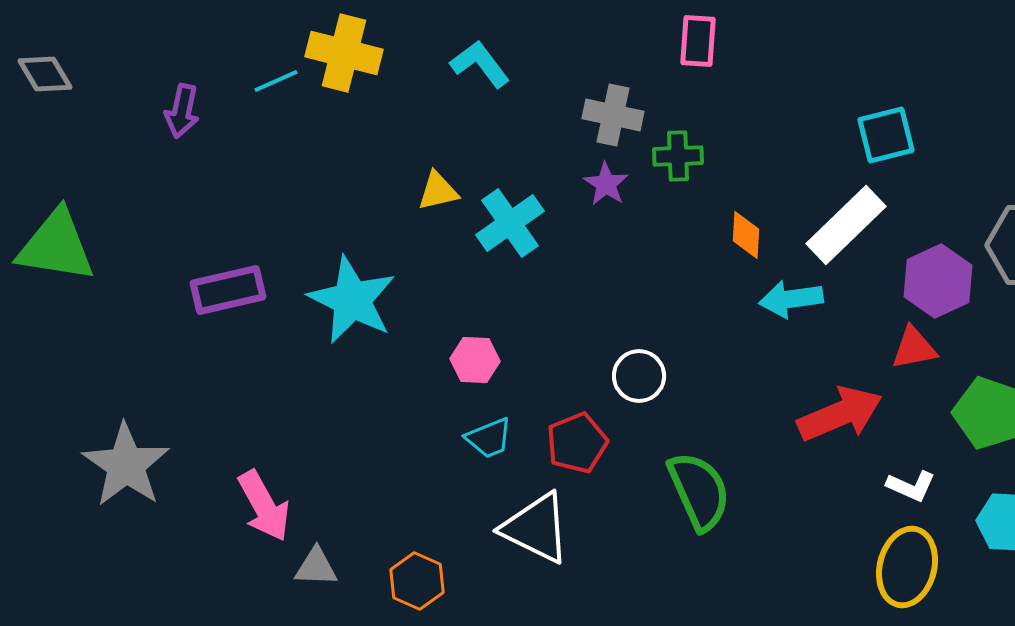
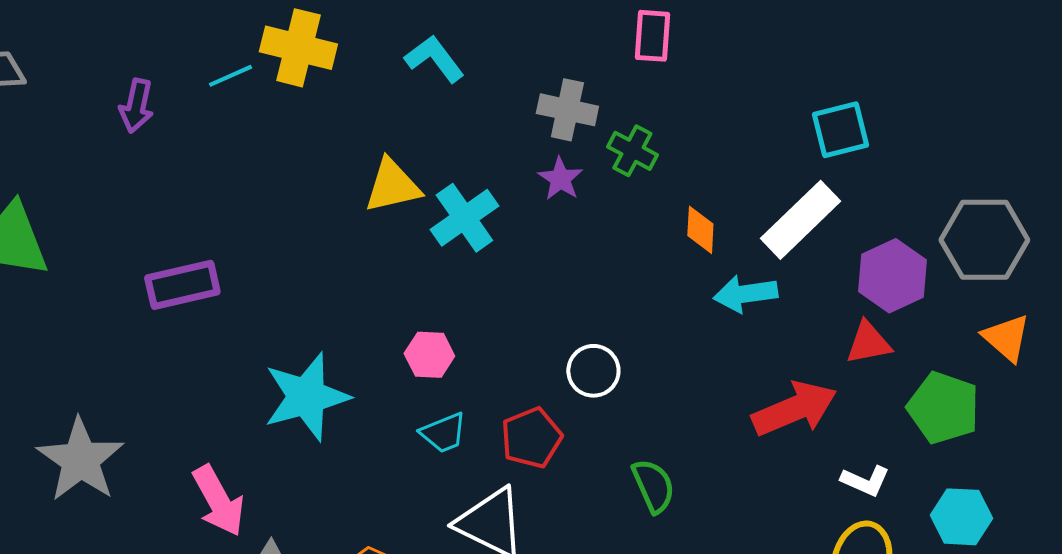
green cross: (678, 156) -> (632, 151), turned 30
yellow triangle: (438, 191) -> (392, 186), size x1.4
cyan star: (352, 300) -> (306, 397), moved, turned 30
green semicircle: (699, 491) -> (653, 486), size x0.7

